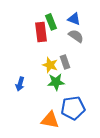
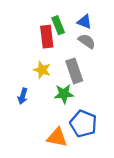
gray rectangle: (65, 62) -> (74, 71), size x1.5
yellow star: (50, 65) -> (42, 70), moved
blue pentagon: (73, 108) -> (83, 124), turned 30

